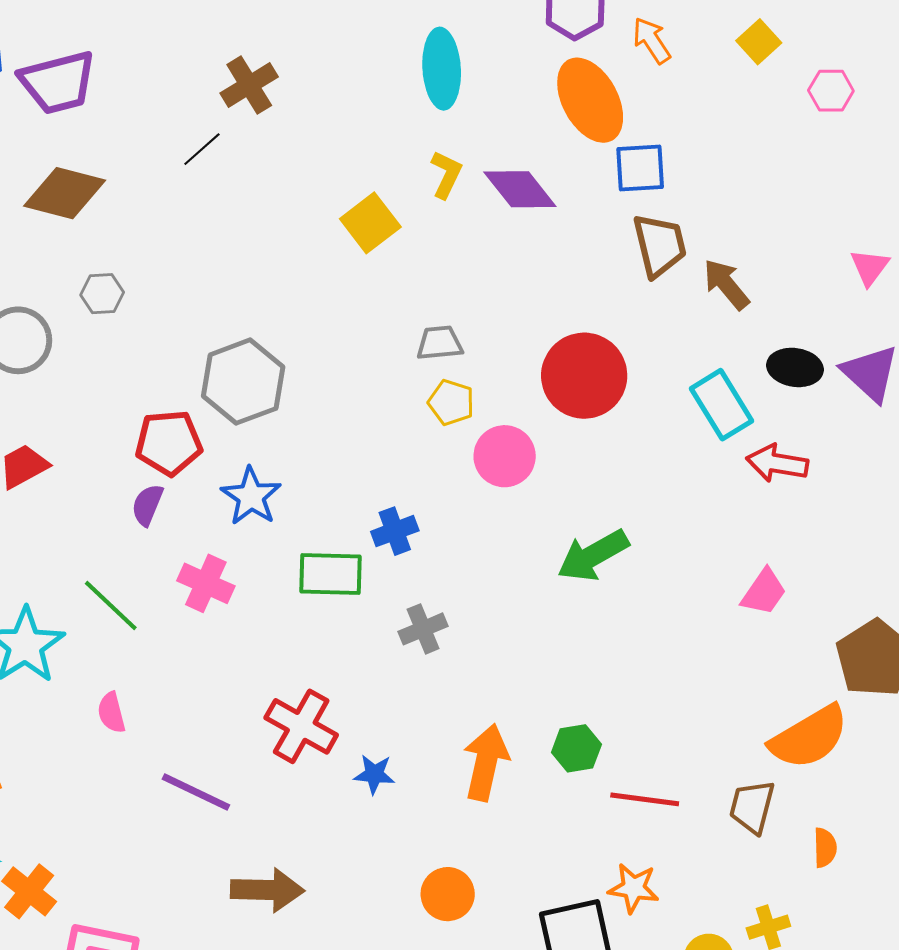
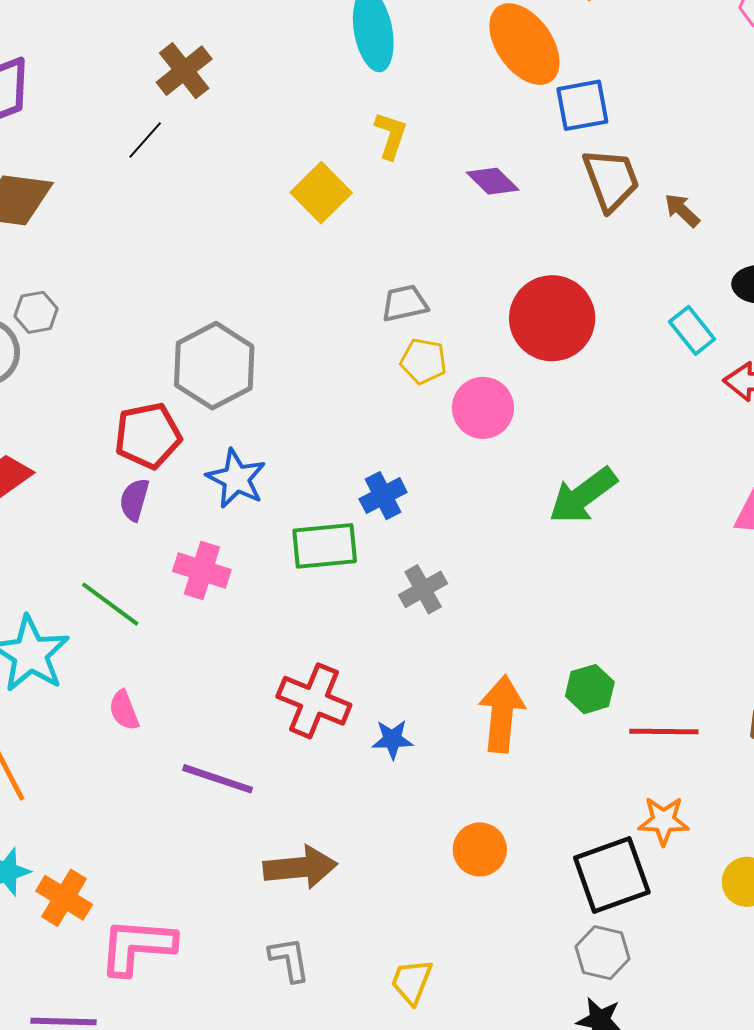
purple diamond: (520, 189) -> (493, 181), moved, size x0.7
brown arrow: (726, 284) -> (682, 210), size x0.7
gray hexagon: (102, 294) -> (36, 312), moved
cyan rectangle: (722, 405) -> (692, 330), size x0.7

